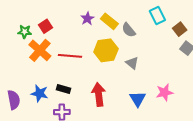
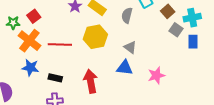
gray semicircle: (129, 30) -> (127, 15), moved, turned 56
gray triangle: (132, 63) -> (130, 47), moved
blue star: (40, 93) -> (30, 68), moved
blue triangle: (138, 99) -> (125, 68), moved, turned -48

